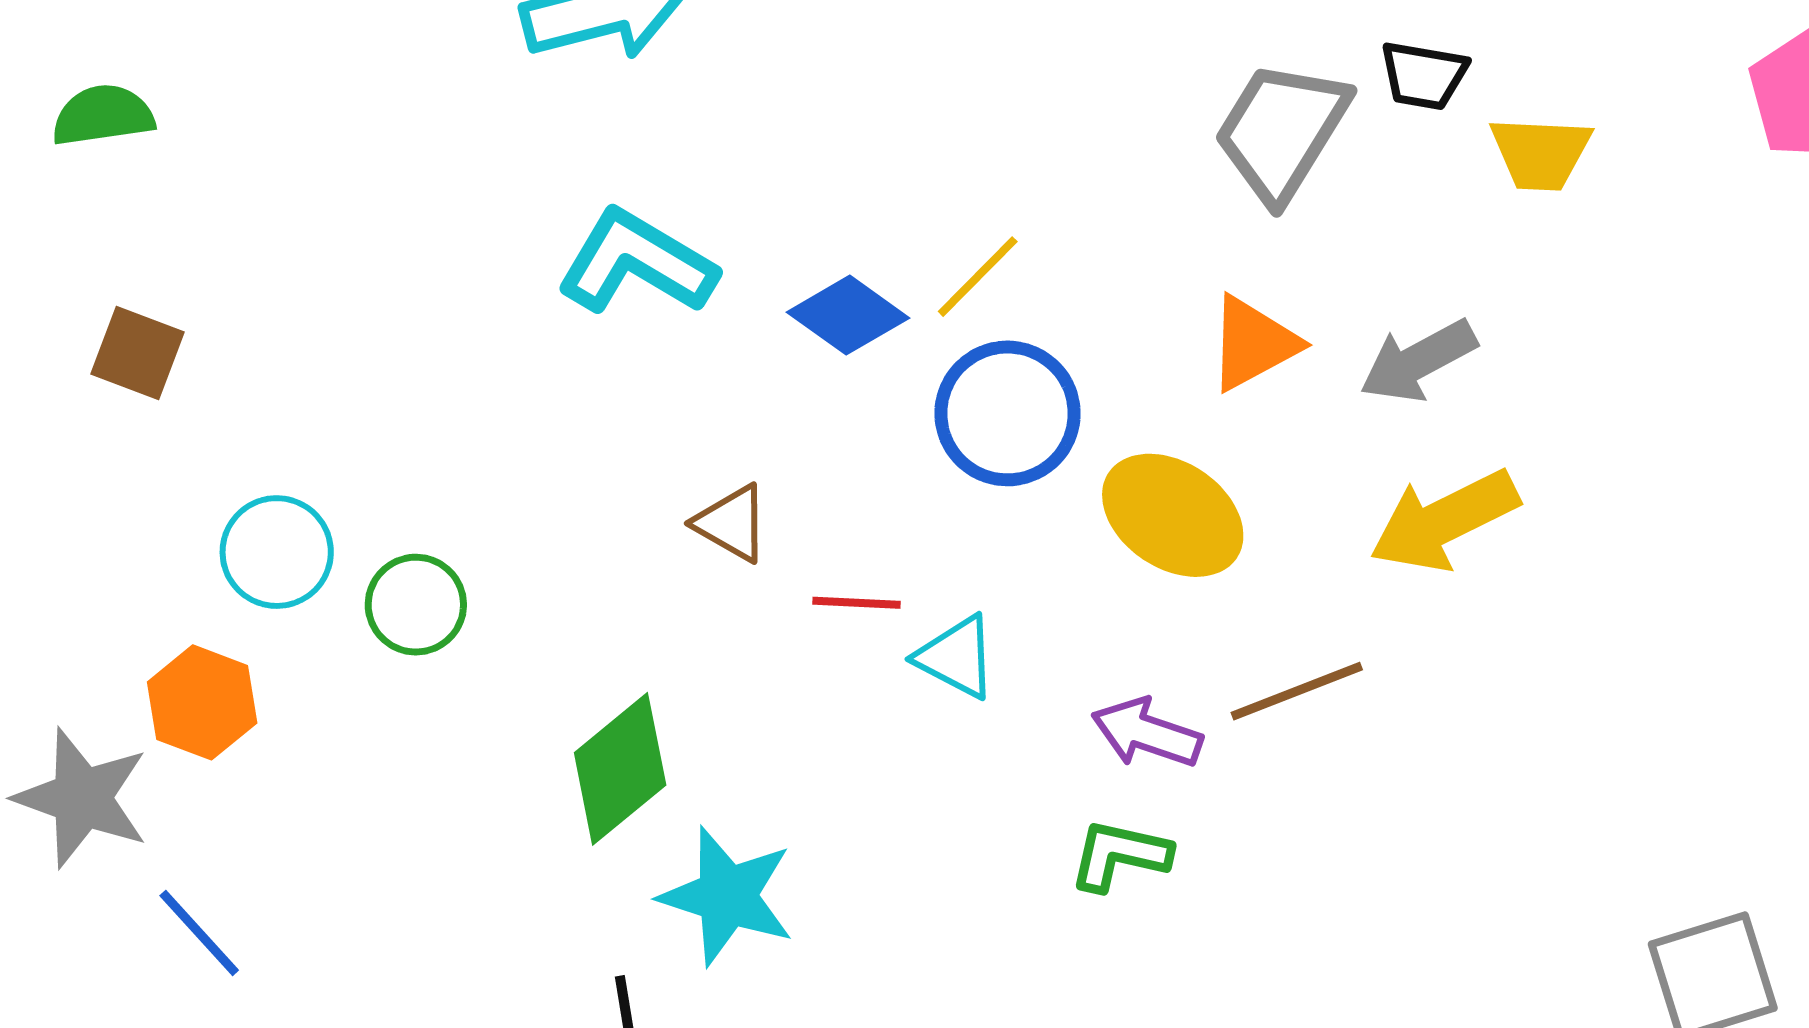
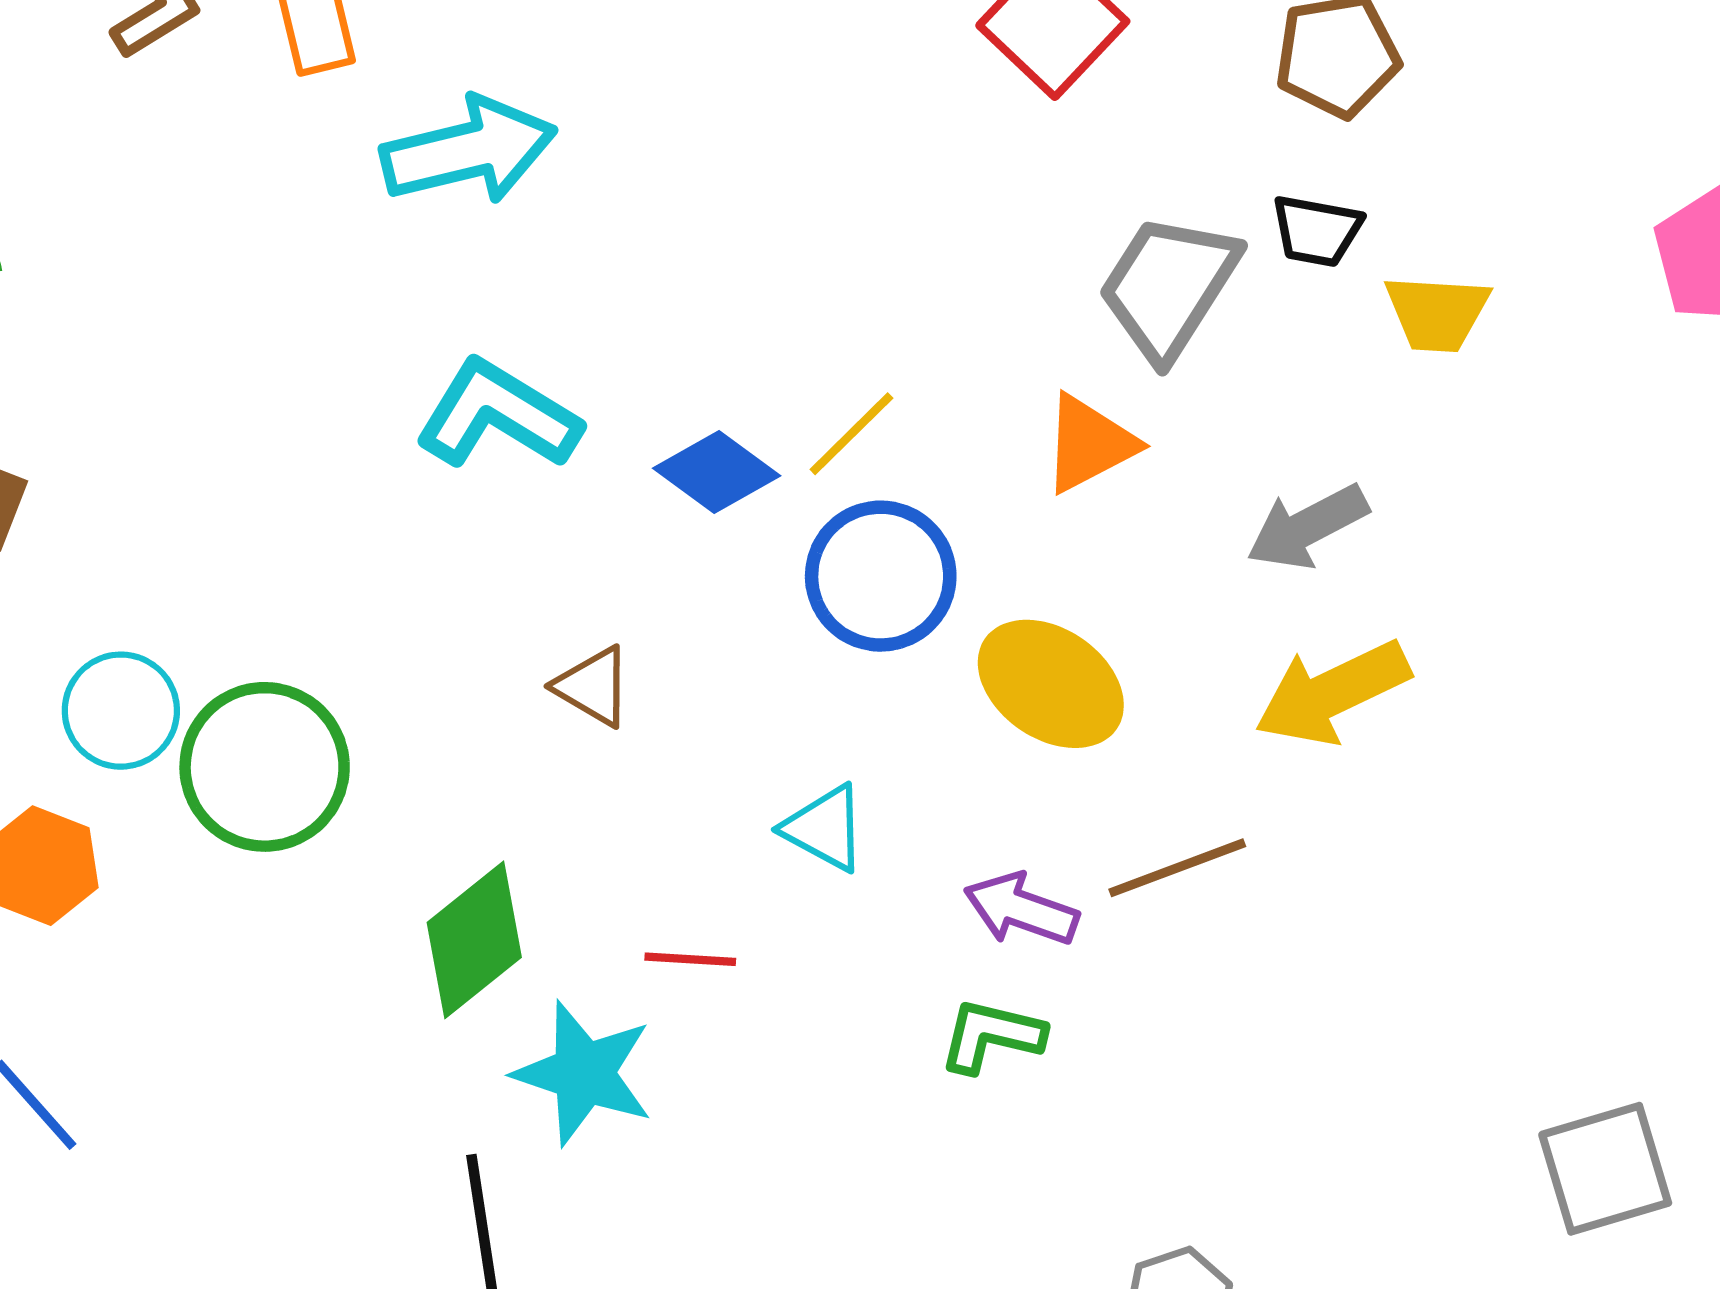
orange triangle: (1253, 343) -> (1089, 444), moved
red line: (857, 603) -> (690, 959), moved
green circle: (416, 605) -> (265, 767), size x1.6

